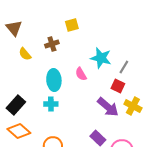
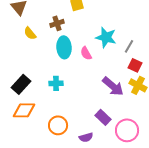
cyan ellipse: (54, 80) -> (64, 47), moved
red square: (118, 86) -> (135, 65), moved
orange diamond: (19, 131) -> (24, 110), turned -40

